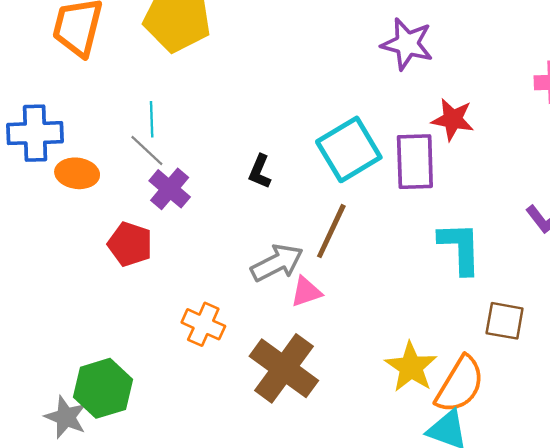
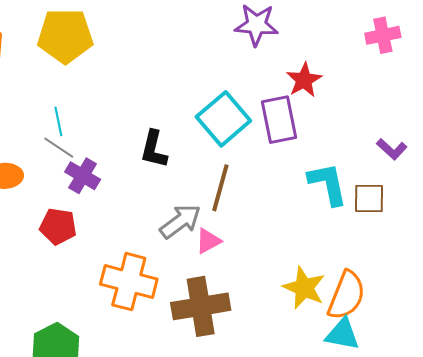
red star: (453, 119) -> (304, 80), turned -30
black L-shape: (260, 172) -> (154, 149), size x1.4
brown square: (505, 321) -> (369, 199), moved
orange cross: (203, 324) -> (129, 282), size x1.6
brown cross: (284, 368) -> (201, 306), turned -36

